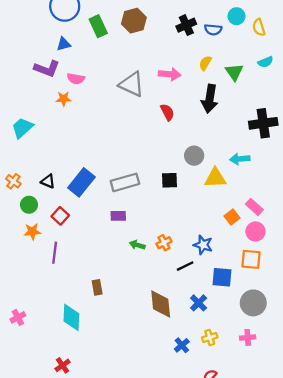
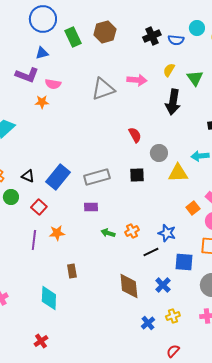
gray triangle: (132, 84) -> (103, 89), turned -45
red semicircle: (167, 112) -> (135, 135), moved
orange star: (32, 232) -> (57, 233), moved

